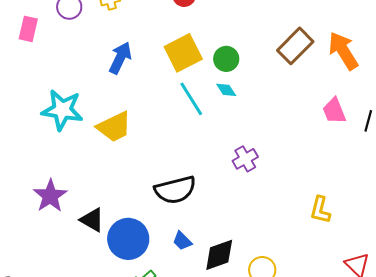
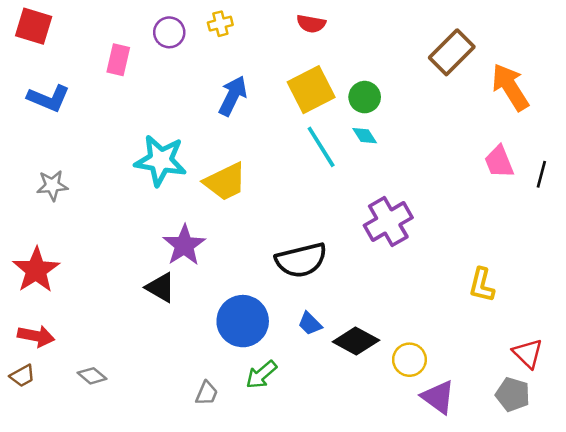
brown rectangle: (295, 46) -> (452, 52), moved
purple cross: (245, 159) -> (388, 222), size x1.5
purple star: (50, 196) -> (184, 245), moved
black triangle: (92, 220) -> (161, 287), moved
black diamond: (219, 255) -> (356, 341), turned 48

